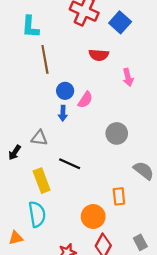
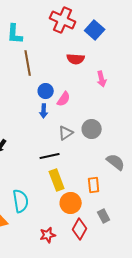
gray triangle: (39, 138) -> (66, 133), moved, turned -42
black line: (70, 164) -> (50, 156), turned -36
yellow rectangle: (42, 181) -> (57, 180), moved
gray rectangle: (140, 242) -> (104, 216), moved

